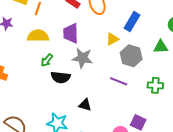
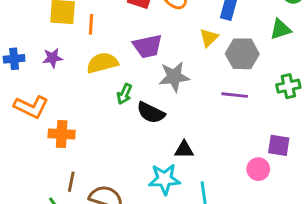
purple trapezoid: (71, 33) -> (148, 46), turned -85
black semicircle: (61, 77) -> (151, 113), turned 36
black triangle: (85, 105) -> (184, 150), moved

